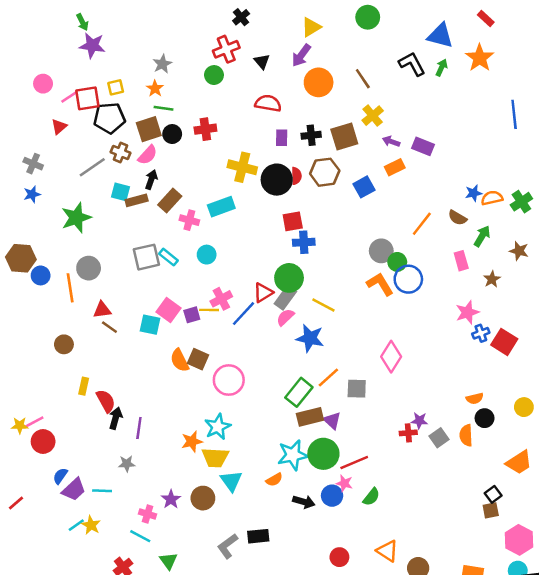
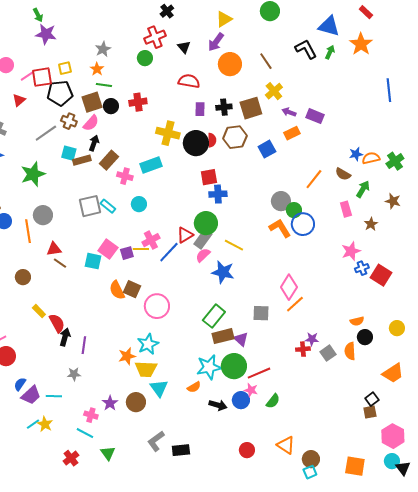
orange line: (328, 378) -> (295, 304), moved
yellow rectangle: (84, 386) -> (39, 311), turned -56
black rectangle: (258, 536) -> (181, 450), moved

